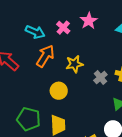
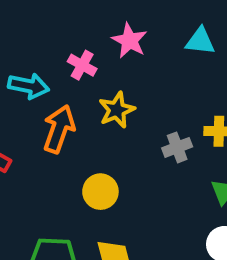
yellow star: (74, 64) -> (117, 110), moved
gray cross: (100, 78) -> (177, 147), turned 32

